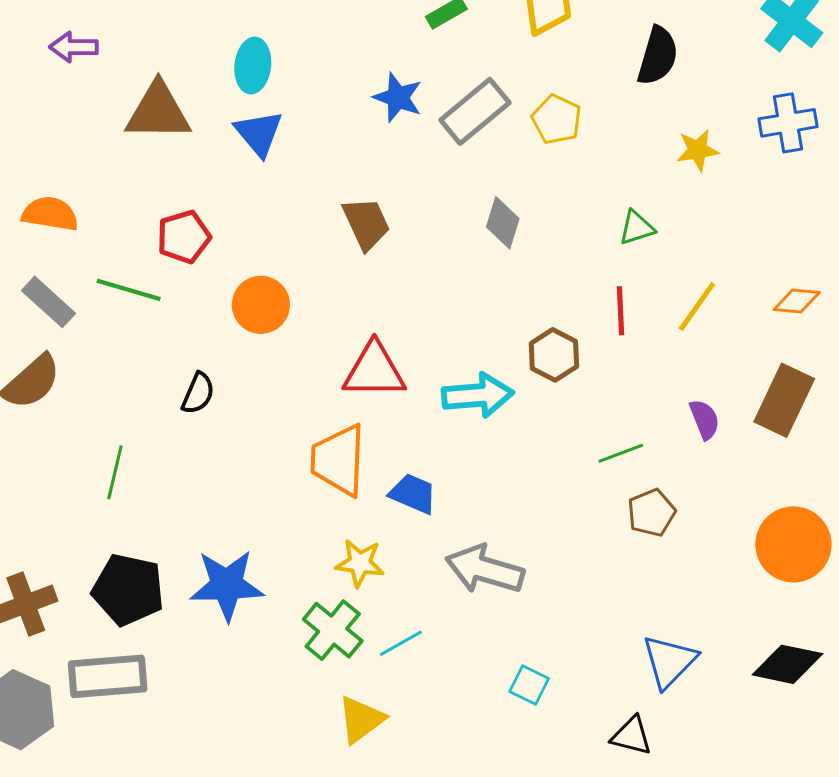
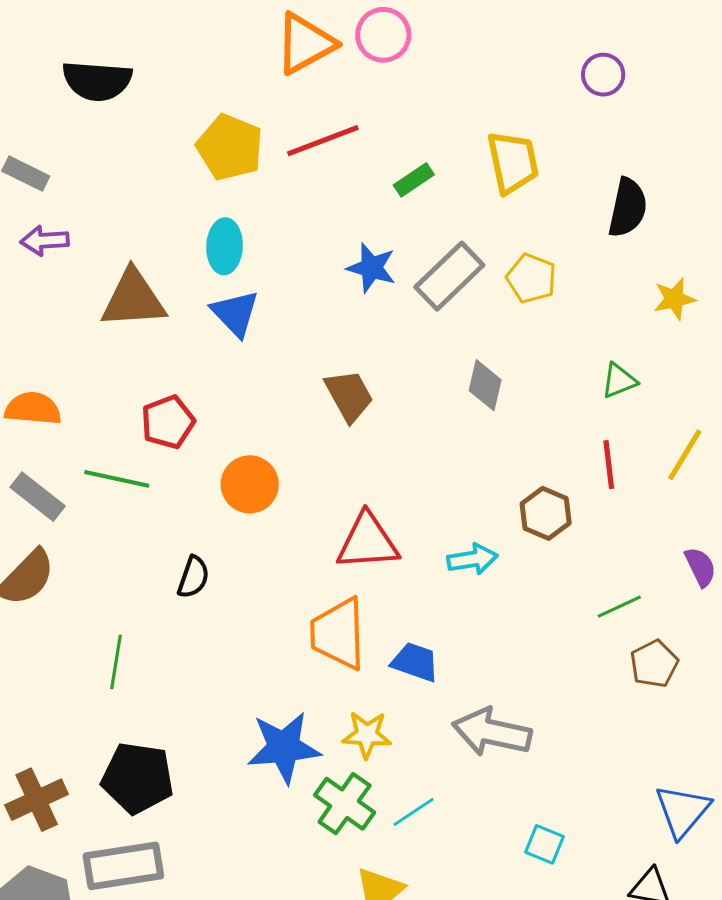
cyan arrow: (478, 395) -> (472, 559), size x0.7
blue star: (227, 585) -> (284, 747), moved

